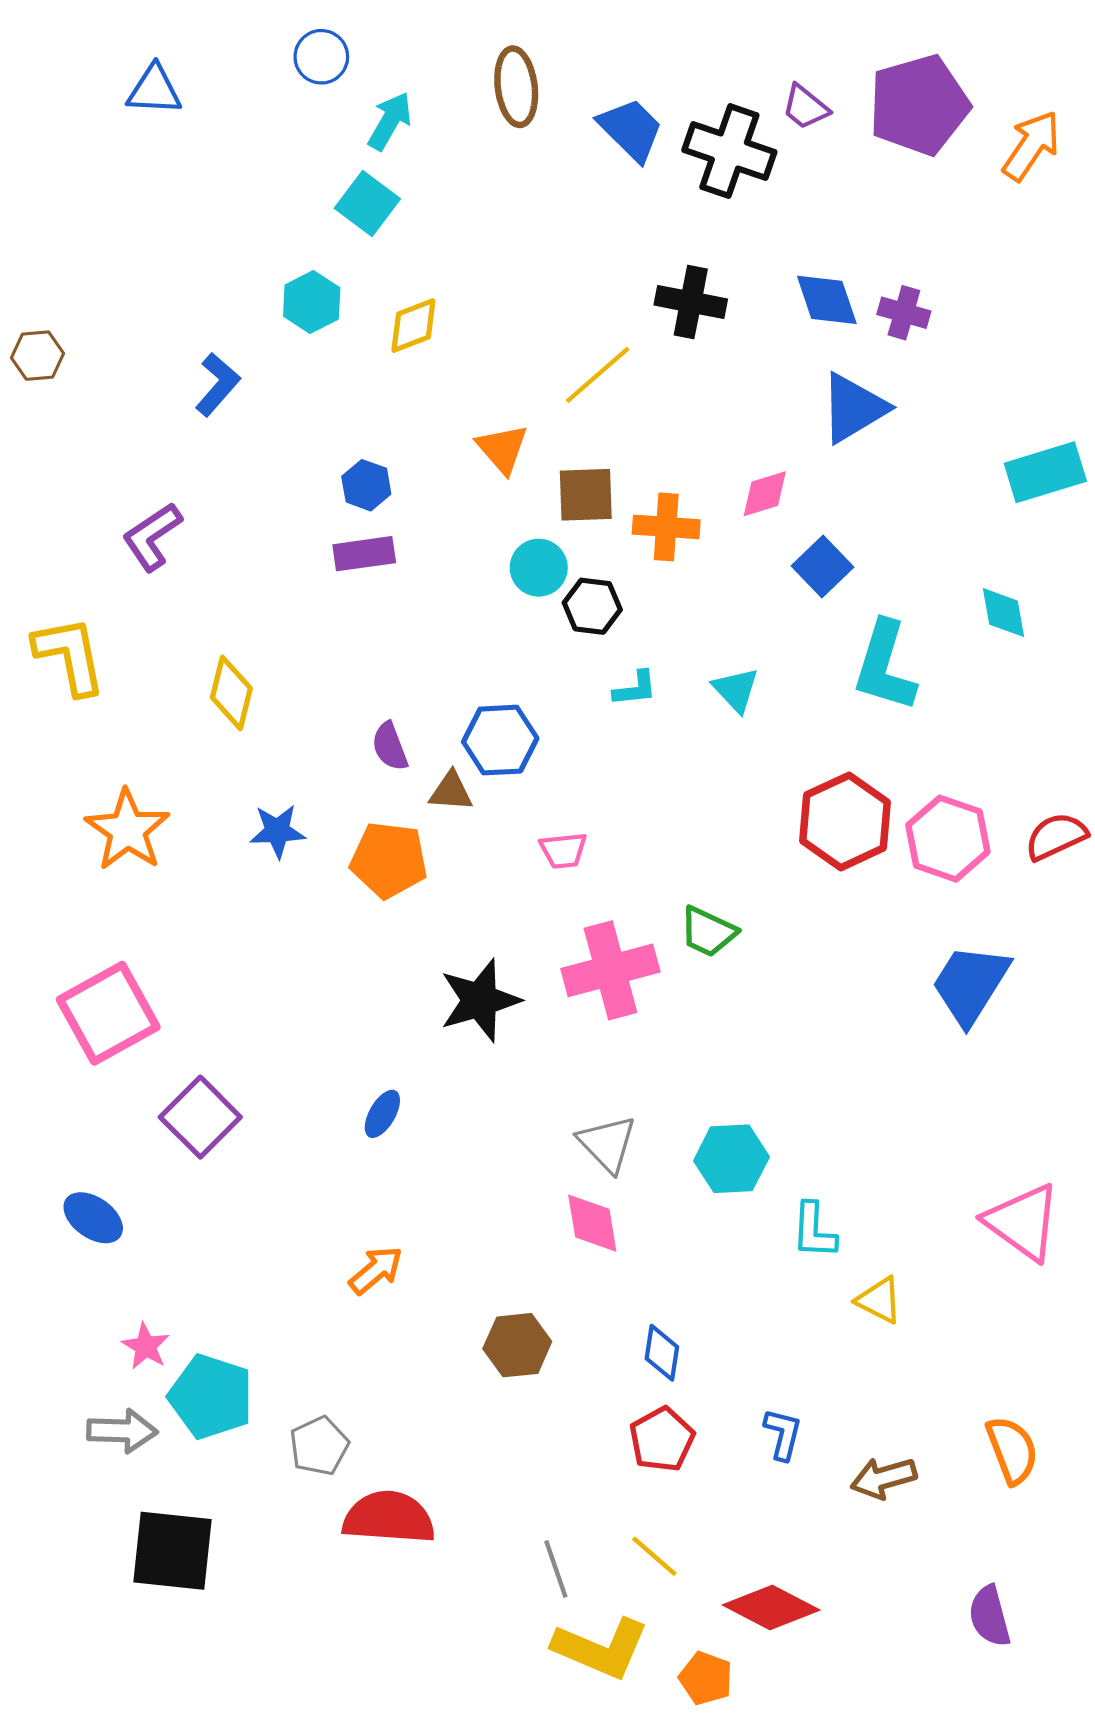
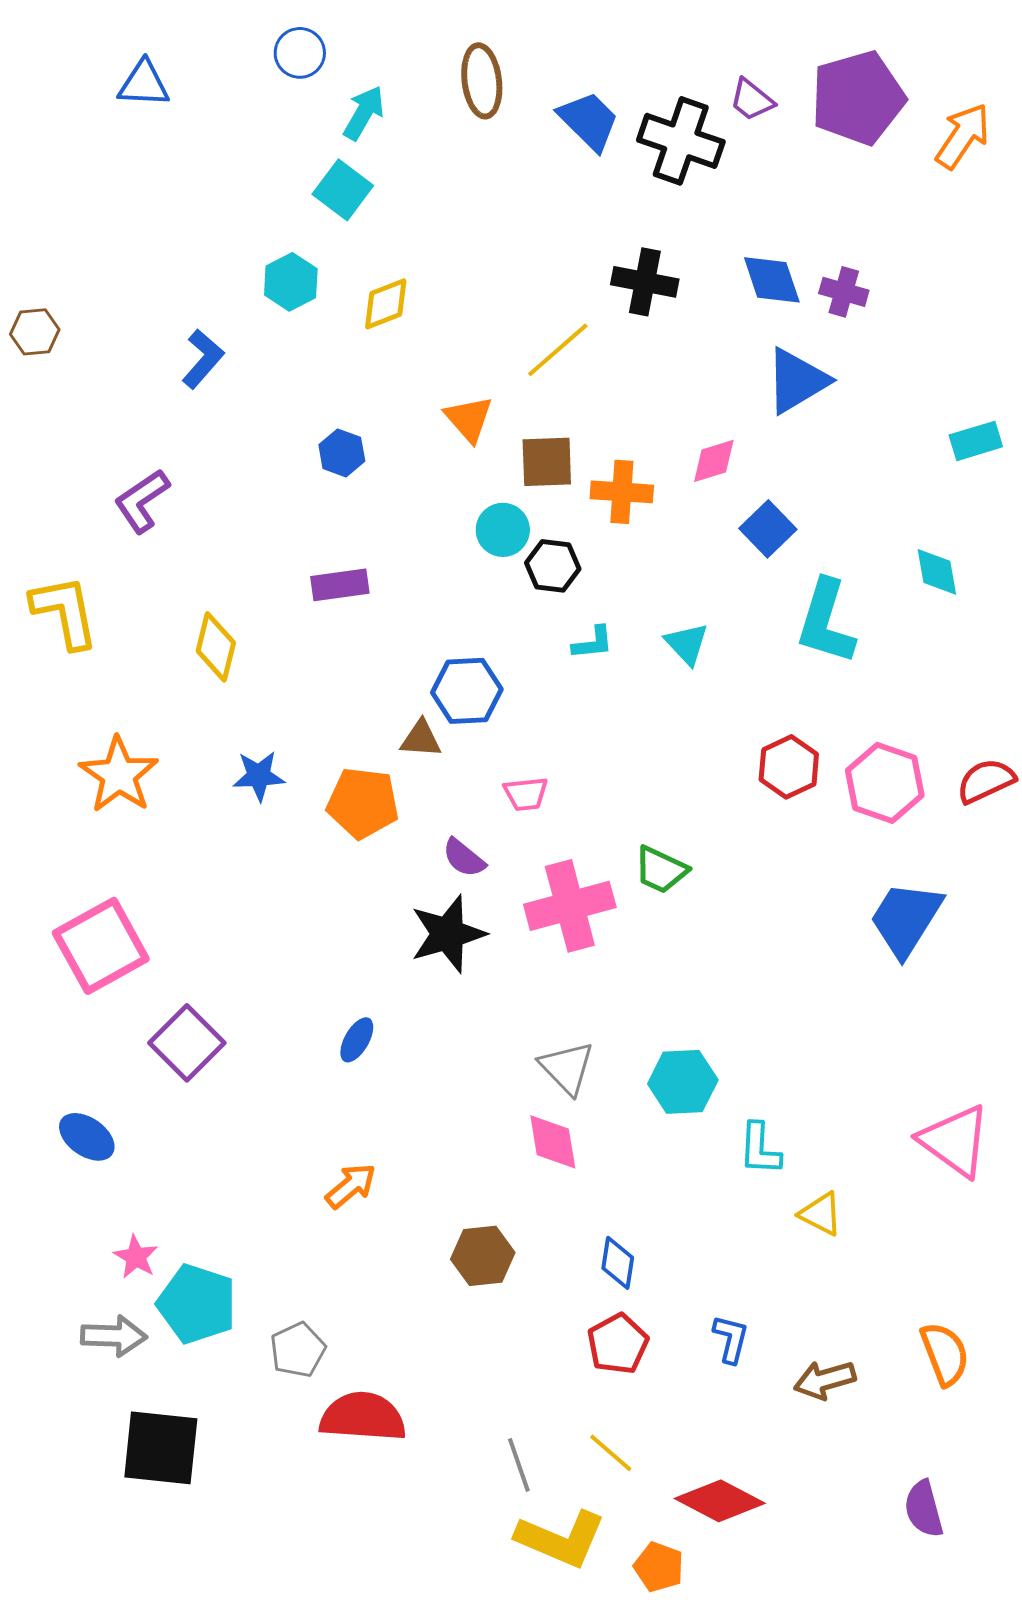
cyan rectangle: (1045, 472) -> (976, 441), size x0.7
purple rectangle: (364, 554) -> (340, 585), moved
purple semicircle: (390, 746) -> (464, 858), moved, turned -30
red hexagon: (845, 821) -> (789, 767), size x0.7

